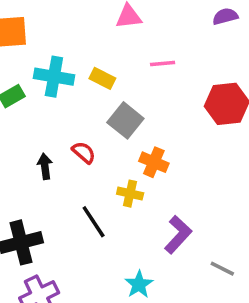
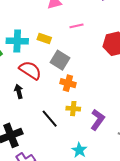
red semicircle: (84, 152) -> (30, 70), moved, size x1.6
orange cross: (154, 162) -> (68, 83), moved
yellow cross: (130, 194) -> (73, 109), moved

